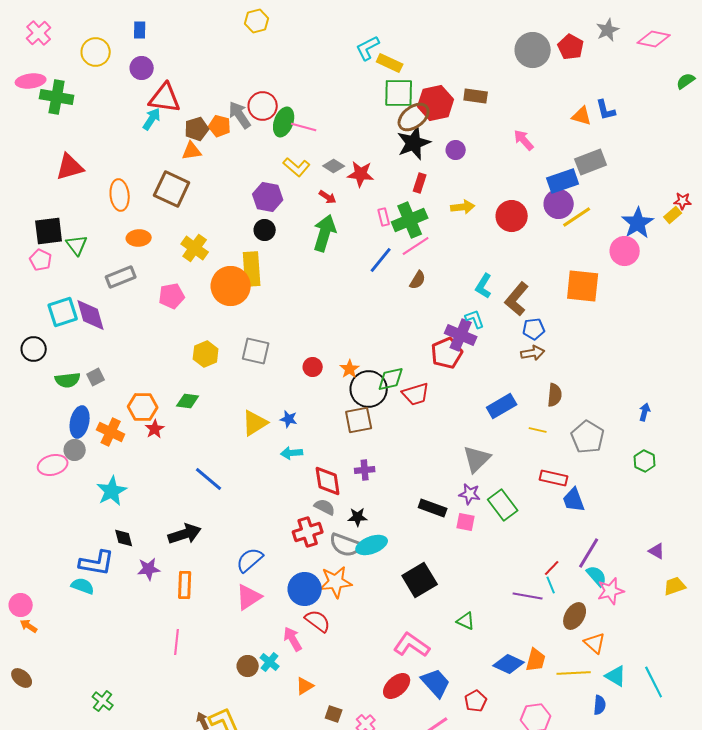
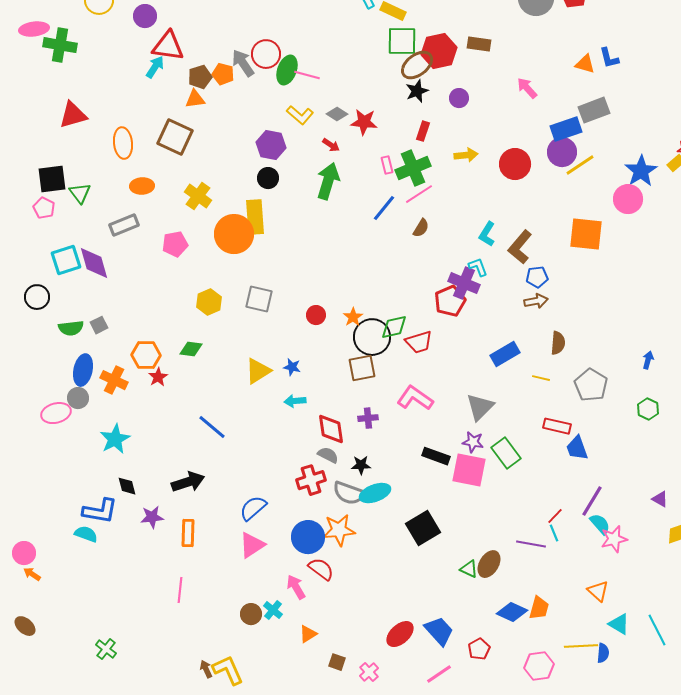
black star: (414, 143) -> (417, 91), size x0.7
pink square: (466, 522) -> (469, 470), size x1.8
brown ellipse: (575, 616) -> (489, 564), moved
pink L-shape: (412, 645) -> (415, 398), moved
yellow line: (574, 673) -> (581, 646), moved

